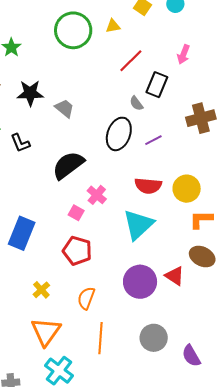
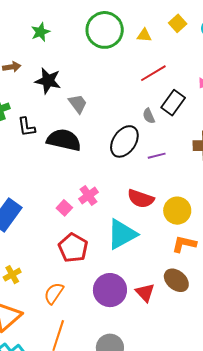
black semicircle: (68, 165) -> (64, 140), moved, turned 36
red pentagon: (77, 251) -> (73, 248), moved

